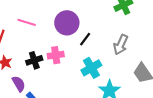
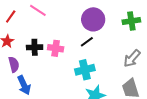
purple circle: (67, 23) -> (93, 19), moved
gray arrow: (121, 45) -> (132, 58), moved

